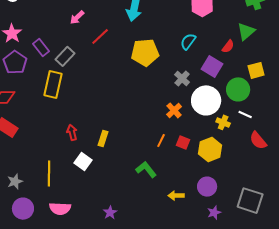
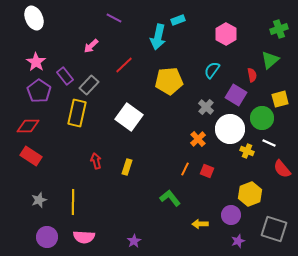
pink arrow: (77, 17) -> (91, 46), moved
red semicircle: (228, 46) -> (252, 75), turned -48
yellow hexagon: (210, 150) -> (250, 194), moved
white square: (83, 162) -> (129, 117), moved, size x1.5
gray star: (15, 182) -> (39, 200), moved

